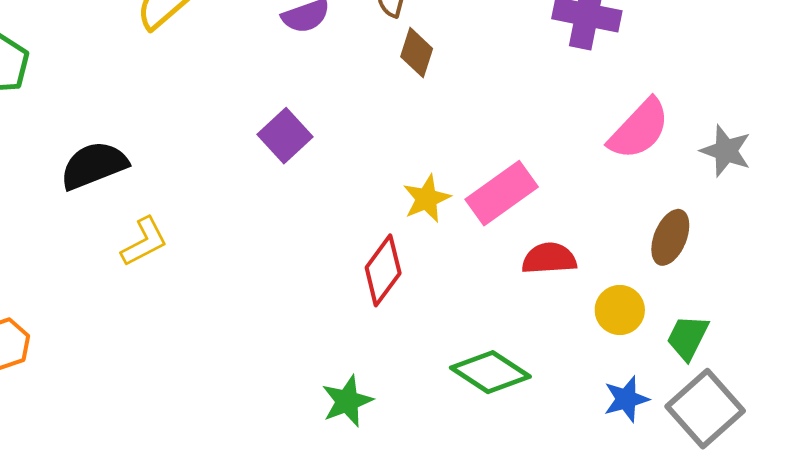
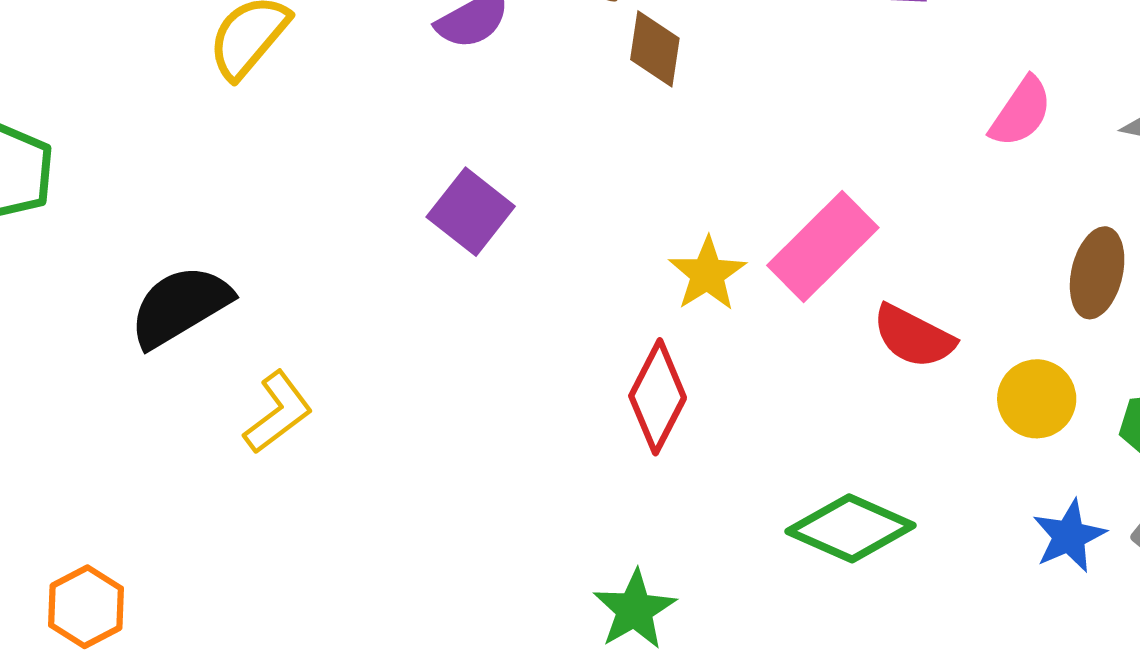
pink semicircle: (639, 129) -> (1021, 112), size x0.7
red semicircle: (549, 259) -> (914, 336), turned -140

